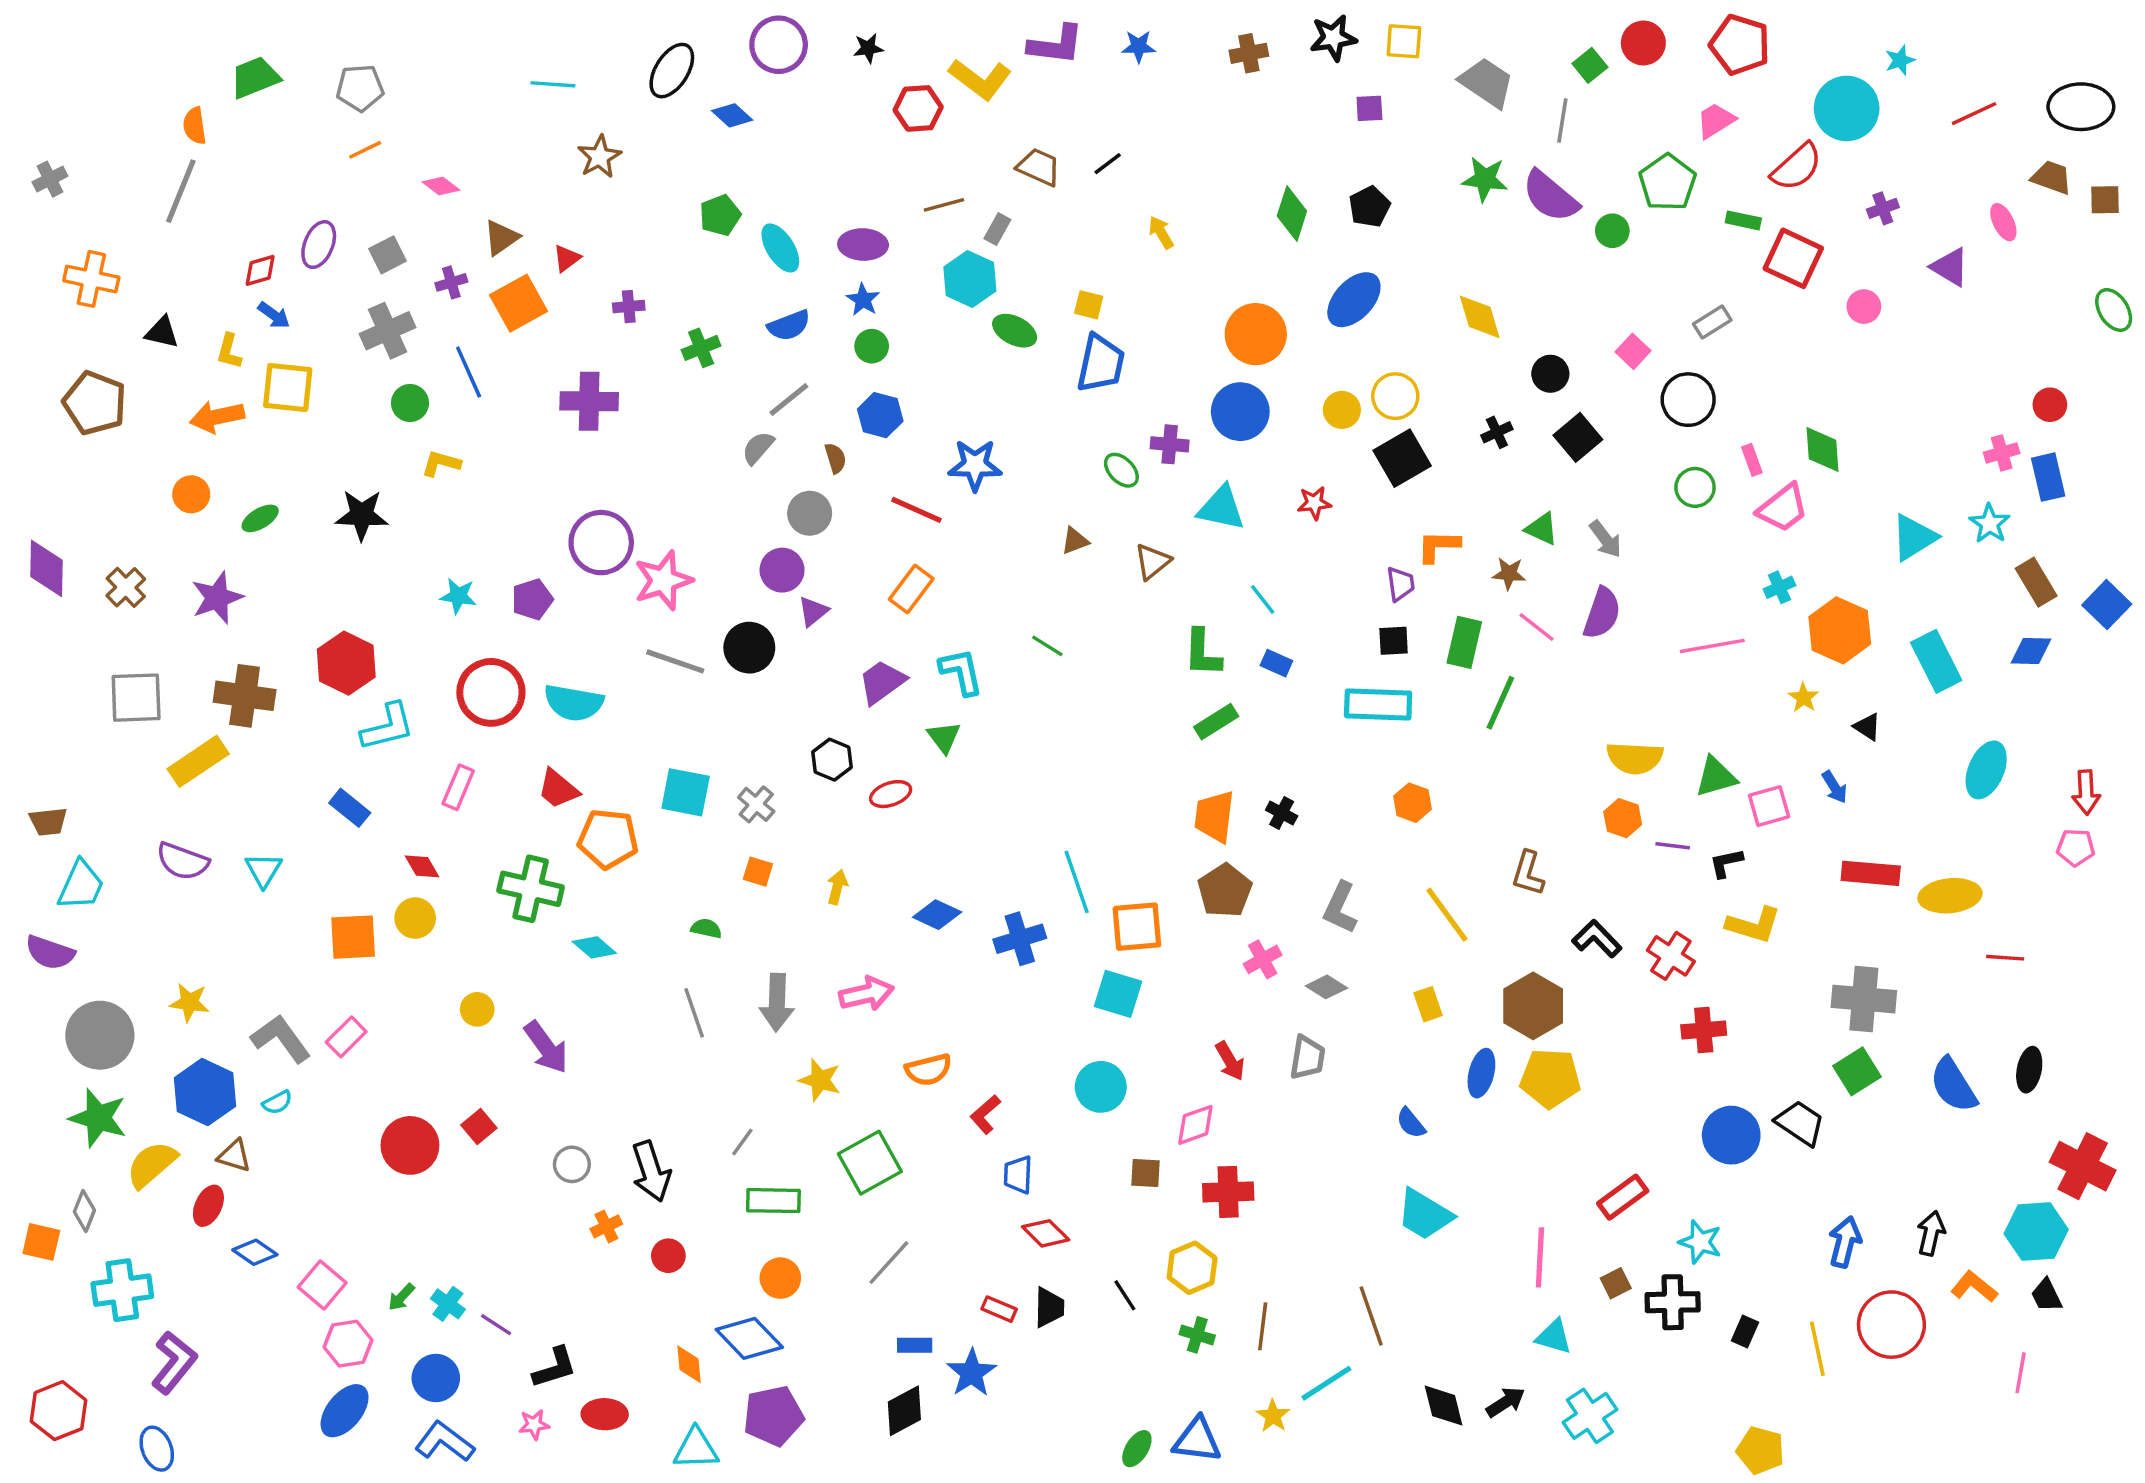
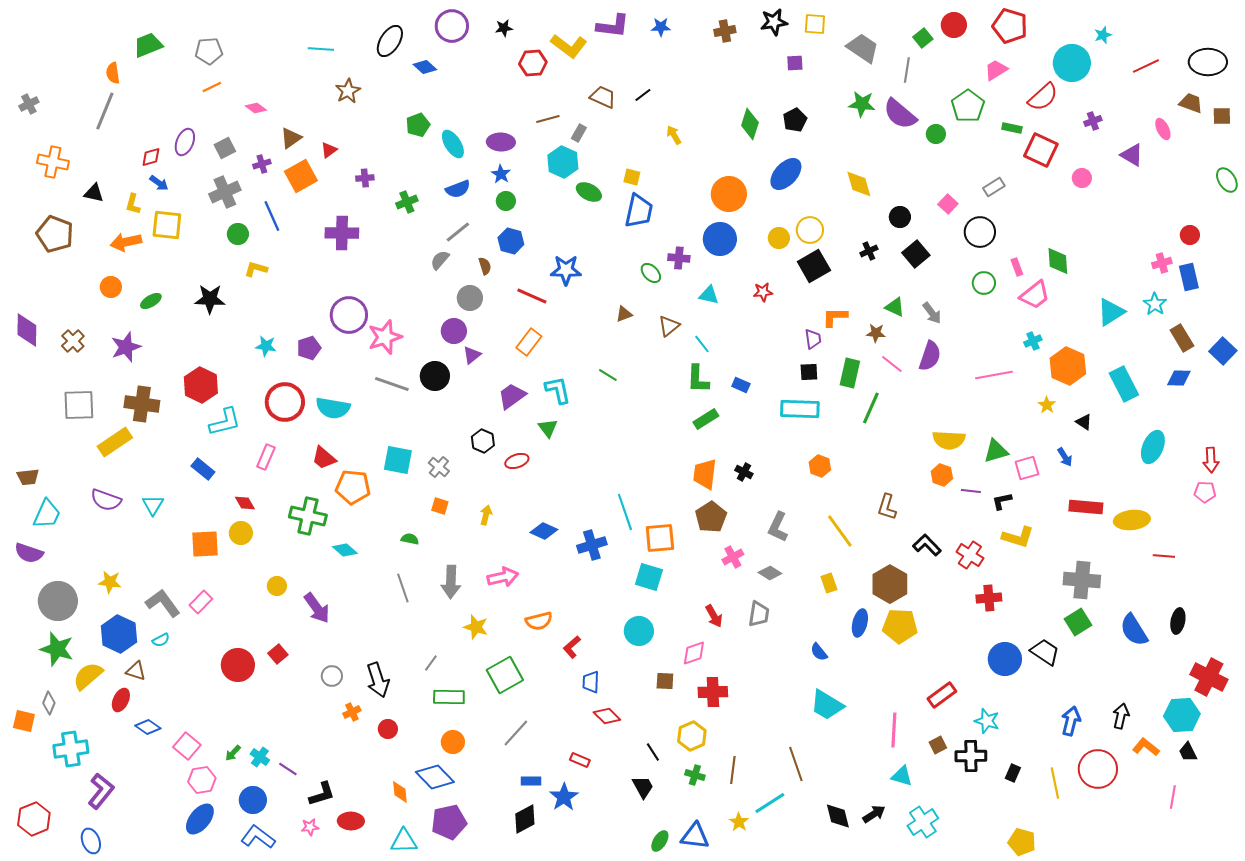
cyan triangle: (1221, 508) -> (709, 295), size x0.7
cyan line: (1263, 599) -> (702, 344), moved
black trapezoid: (1049, 1307) -> (643, 787), moved, turned -30

